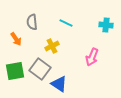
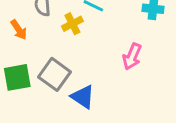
yellow cross: (52, 46) -> (72, 24), moved

